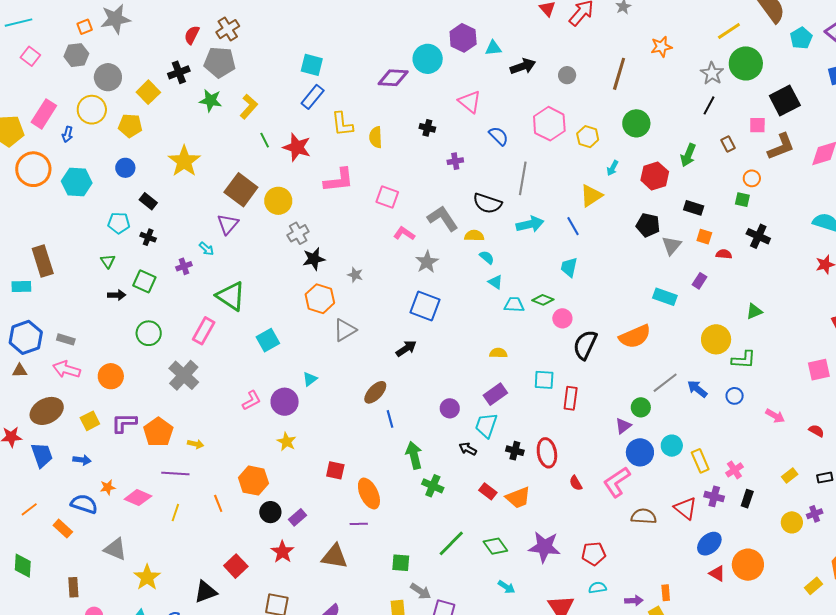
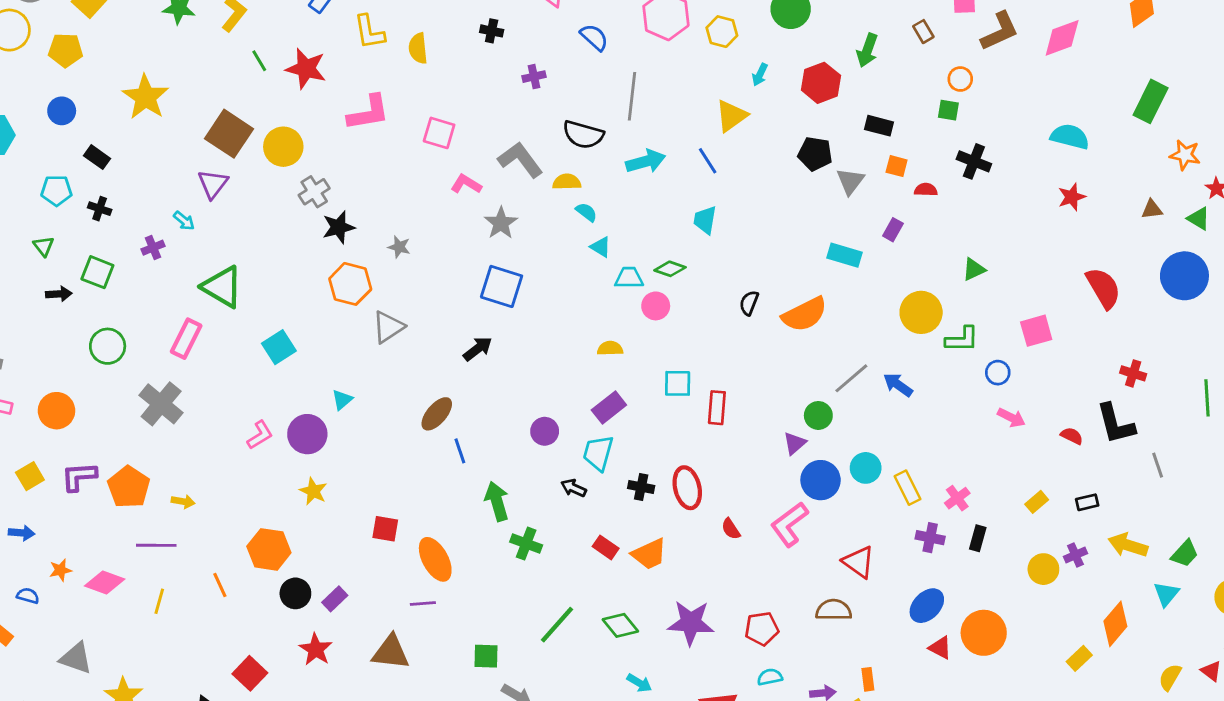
pink circle: (562, 318) -> (656, 306), moved
black semicircle: (585, 345) -> (749, 303), moved, size x0.6
pink square: (819, 370) -> (1036, 331), moved
blue circle: (735, 396) -> (998, 373), moved
blue semicircle: (84, 504) -> (28, 596), size x0.6
red triangle: (685, 508) -> (859, 562), moved
brown semicircle: (644, 516) -> (834, 610), moved

